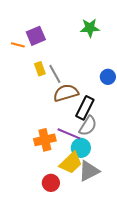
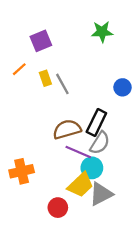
orange line: (18, 45) -> (19, 69), moved, turned -56
brown semicircle: (66, 93) -> (67, 129), moved
orange cross: (45, 140) -> (22, 171), moved

